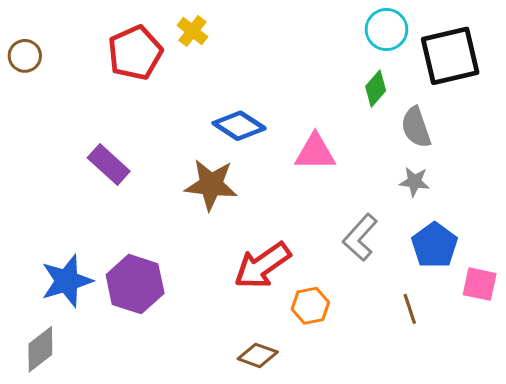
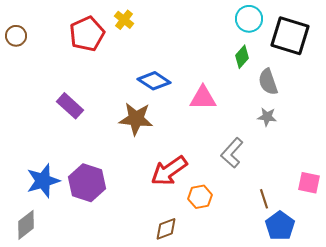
black square: (450, 56) -> (290, 36), turned 30
blue pentagon: (435, 245) -> (280, 226), moved
brown diamond: (258, 355) -> (166, 229), turned -40

